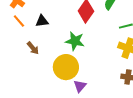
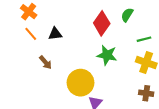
green star: (75, 41) -> (107, 55), moved

